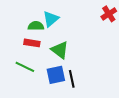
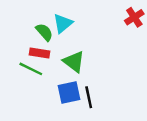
green semicircle: (36, 26) -> (44, 32), turned 49
green line: (25, 67) -> (31, 69), moved

